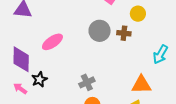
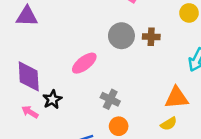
yellow circle: (138, 14) -> (189, 13), moved
pink ellipse: (52, 42) -> (84, 63), moved
gray cross: (87, 82) -> (110, 99), turned -35

